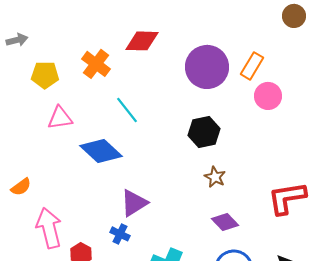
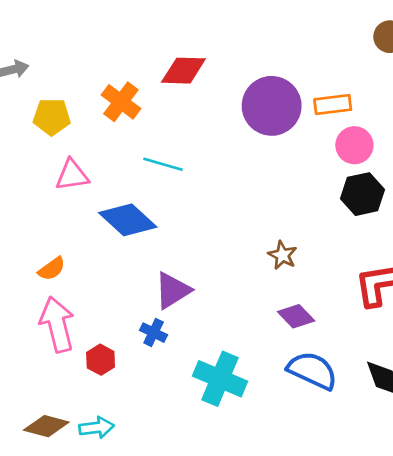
orange rectangle: (252, 66) -> (333, 105), turned 52
cyan line: (127, 110) -> (163, 164), turned -36
black hexagon: (204, 132) -> (363, 194), moved
orange semicircle: (21, 187) -> (52, 269), moved

